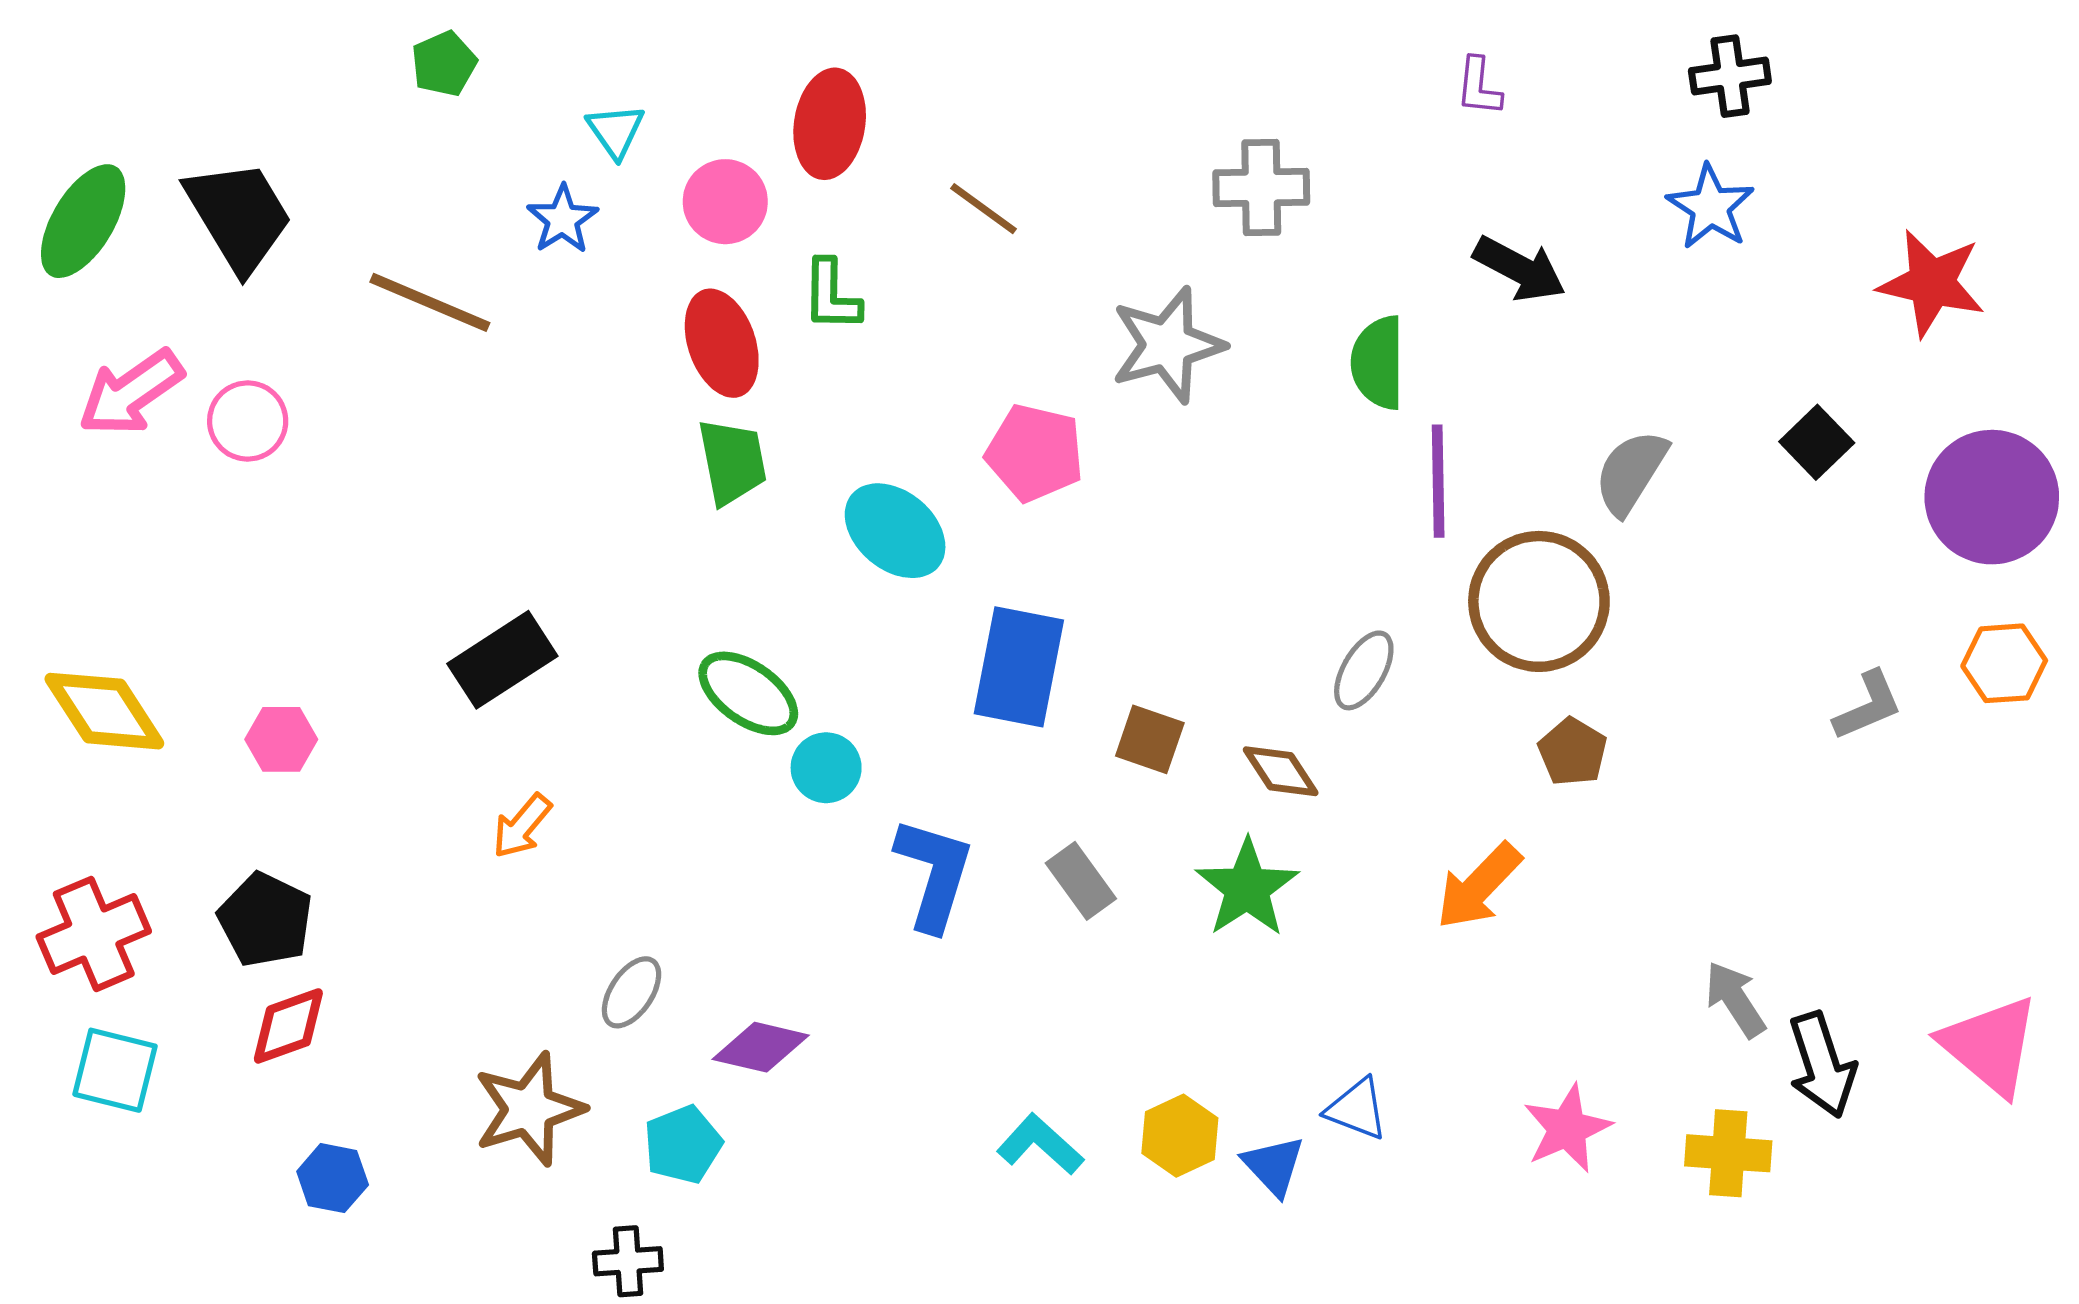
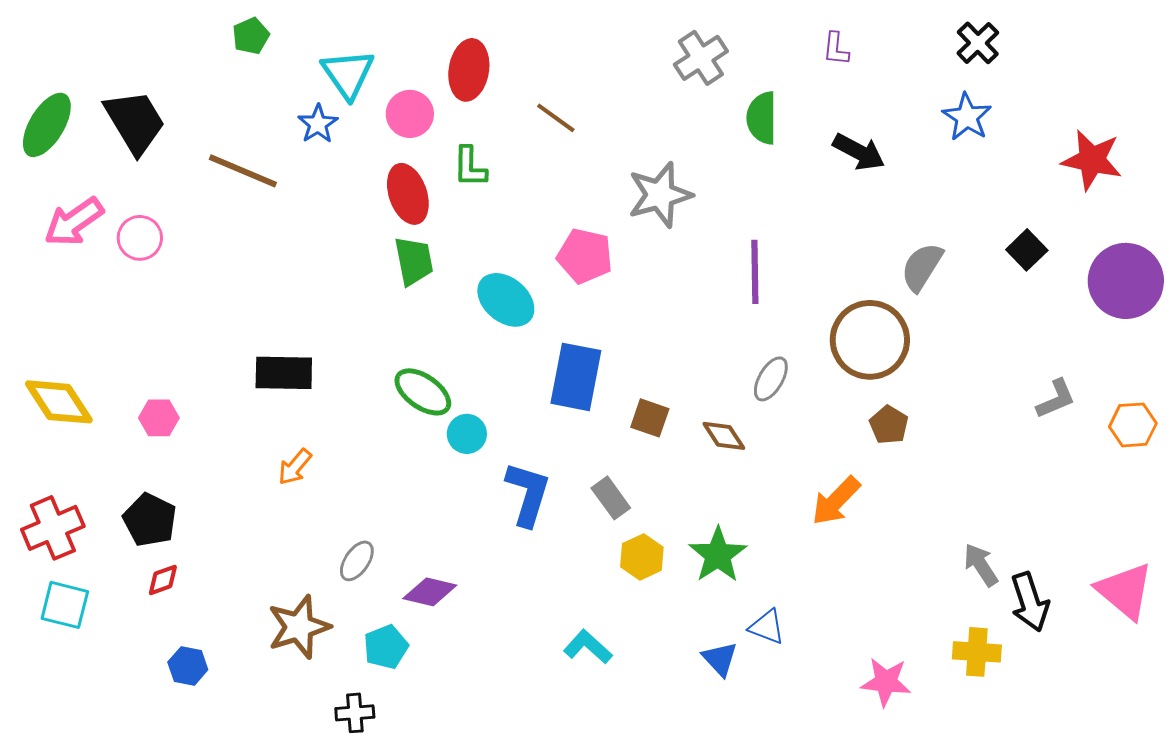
black cross: (1730, 76) -> (978, 43), turned -36
cyan triangle: (616, 131) -> (348, 74), size x1.6
gray cross: (1261, 188) -> (701, 58), moved, turned -32
green semicircle: (1378, 363) -> (762, 118), moved
purple line: (1438, 481) -> (755, 272), moved
black rectangle: (502, 660) -> (284, 373), turned 34
orange hexagon: (2004, 663) -> (1133, 425), moved
green star: (1247, 888) -> (718, 555), moved
red diamond: (288, 1026) -> (163, 580), size x0.7
pink star: (1567, 1129) -> (886, 682), moved, turned 30
yellow hexagon: (1180, 1136) -> (642, 557), moved

